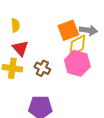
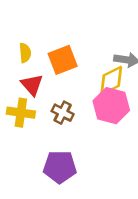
orange square: (68, 30) -> (63, 60), moved

